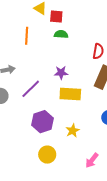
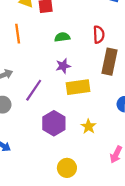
green semicircle: (61, 34) -> (62, 37), moved
yellow circle: (47, 155) -> (67, 168), moved

